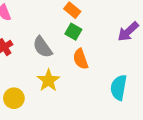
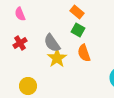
yellow star: (48, 80) -> (57, 58), moved

